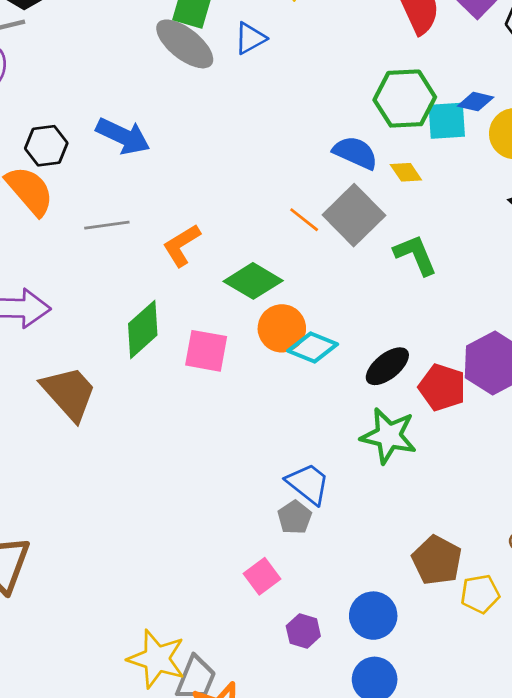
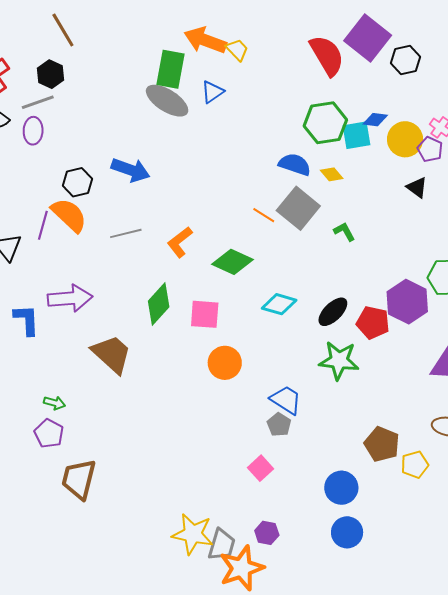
green L-shape: (415, 255) -> (344, 232), size x0.7
orange circle: (282, 328) -> (225, 363), moved
purple hexagon: (303, 631) -> (267, 533), moved

